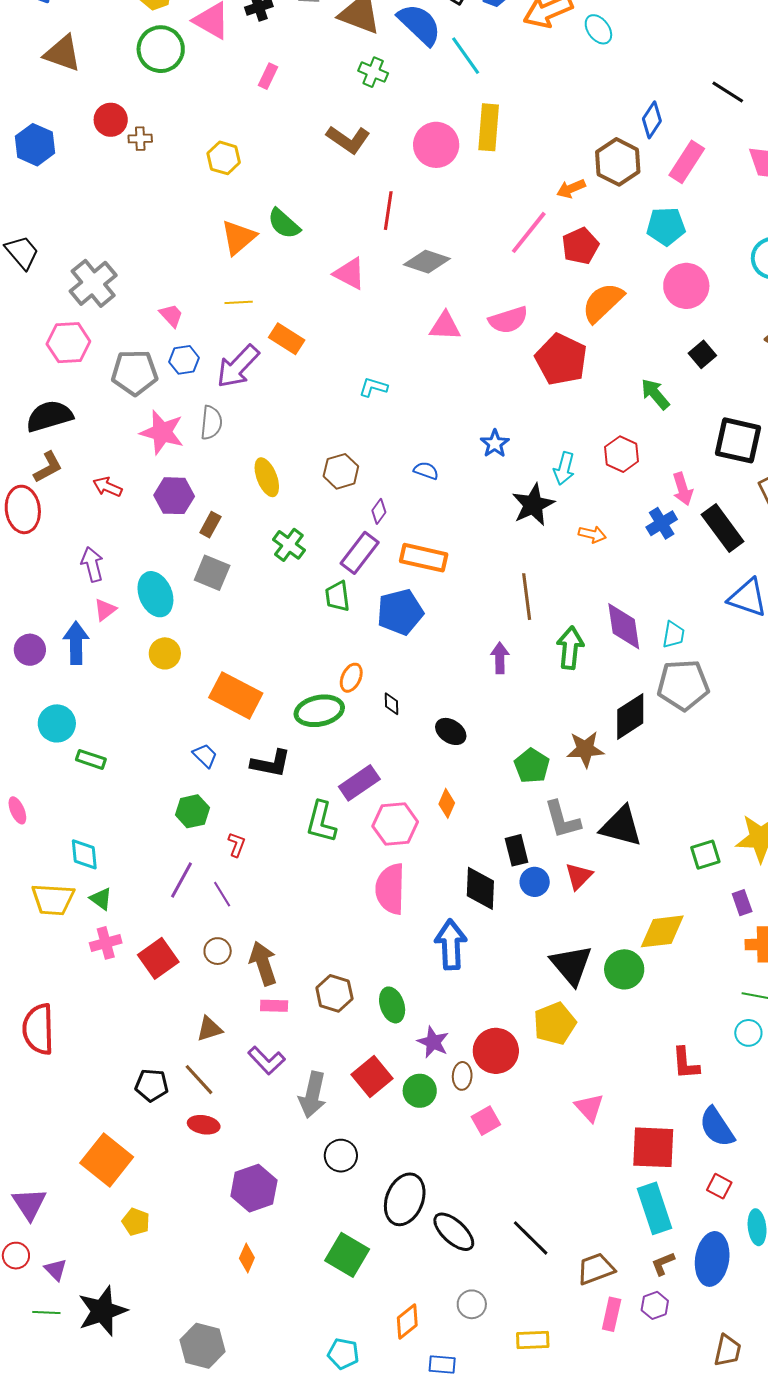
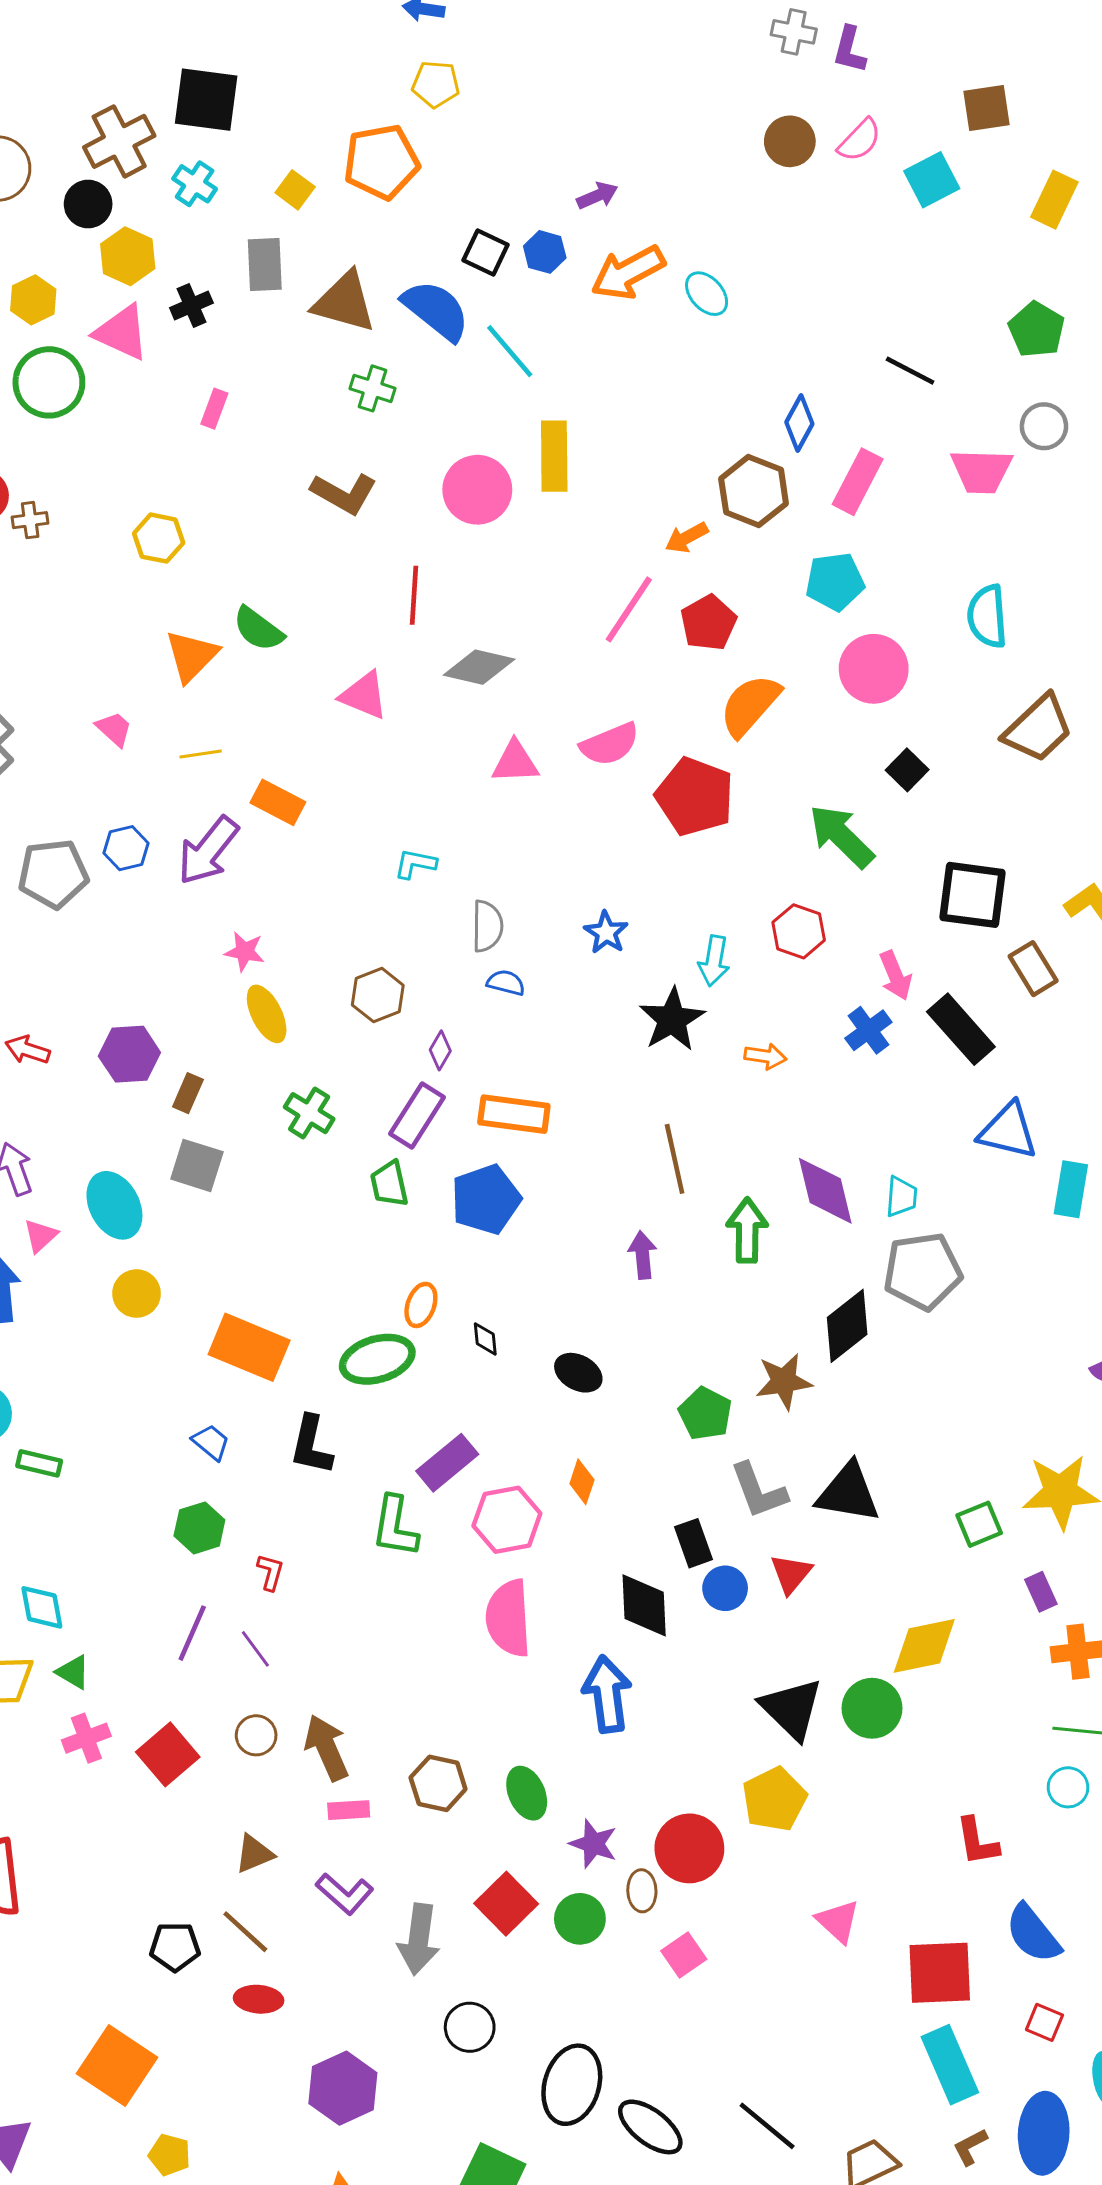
pink trapezoid: (171, 316) -> (114, 729), moved
green arrow: (655, 394) -> (841, 836), size x1.4
gray semicircle: (211, 423) -> (487, 926), moved
pink star: (162, 432) -> (245, 952), moved, size x0.6
black L-shape: (271, 763) -> (311, 1445), turned 96

